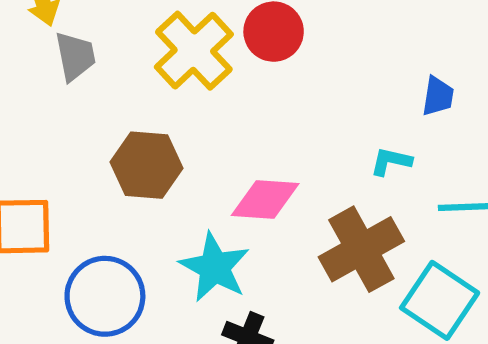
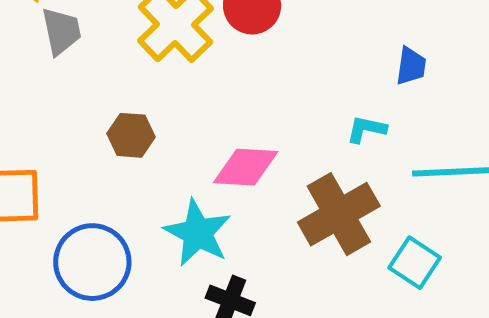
brown hexagon: (146, 165) -> (131, 135), size x0.7
cyan square: (440, 300) -> (415, 263), size x0.7

